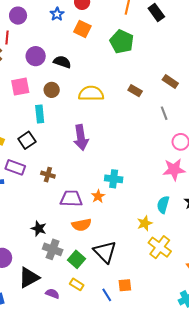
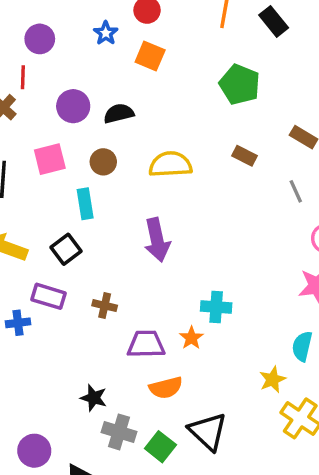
green pentagon: (122, 42) -> (240, 84), moved
black semicircle: (62, 62) -> (119, 113), turned -30

